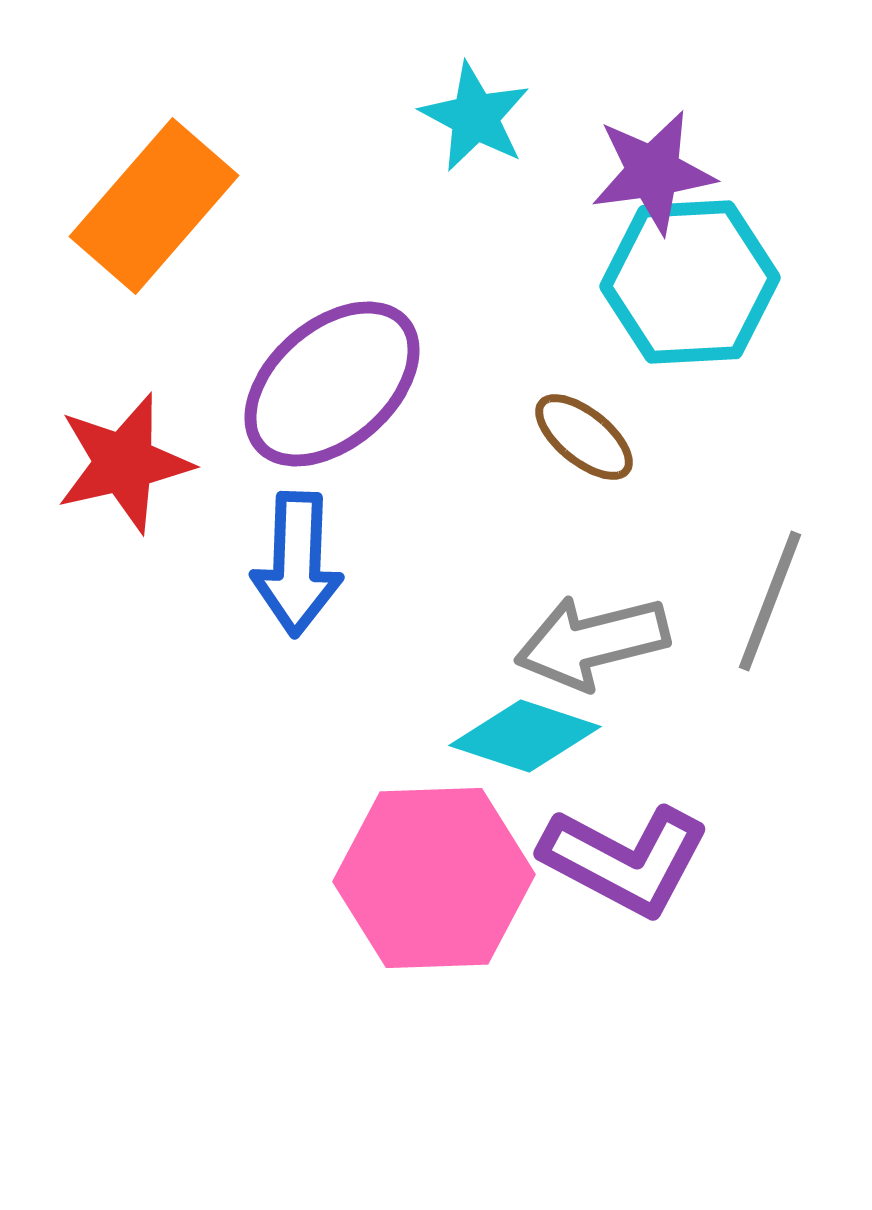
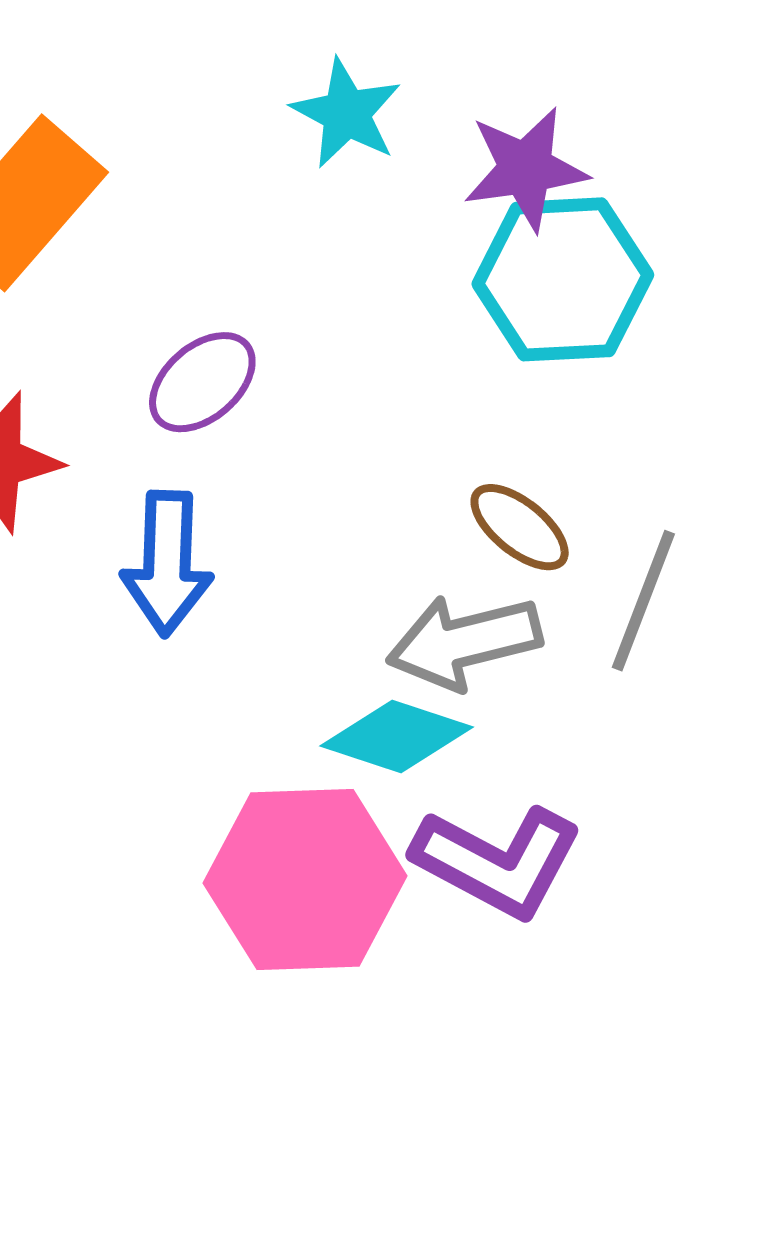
purple ellipse: (332, 384) -> (202, 382), size x0.6
brown ellipse: (584, 437) -> (520, 527), moved

